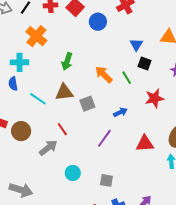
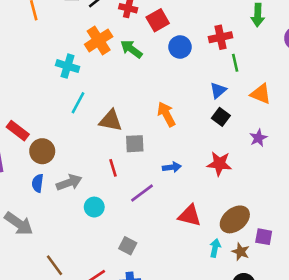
green arrow: (67, 61) -> (131, 49), moved, turned 90
green line: (127, 78) -> (235, 63), moved
blue semicircle: (13, 84) -> (38, 183), moved
cyan line: (38, 99) -> (78, 103), moved, turned 66
red line: (62, 129) -> (113, 168), moved
cyan circle: (73, 173) -> (94, 207), moved

